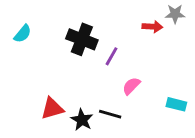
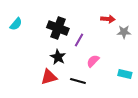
gray star: (175, 14) -> (124, 32), moved
red triangle: (52, 109) -> (49, 77), moved
black star: (82, 120) -> (58, 57), moved

